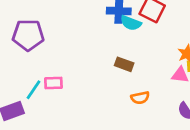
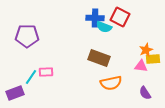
brown rectangle: (124, 64) -> (99, 58), size x1.5
orange semicircle: (140, 98) -> (111, 83), size x1.5

